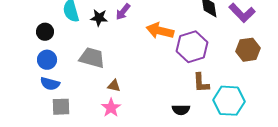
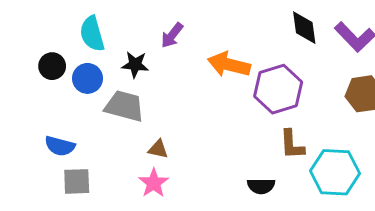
black star: (99, 18) -> (135, 65), moved
blue circle: (47, 60) -> (87, 78), moved

